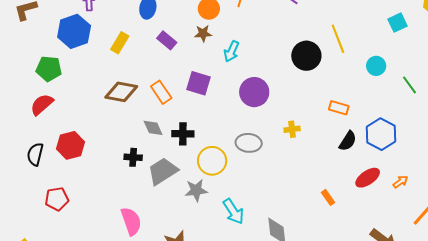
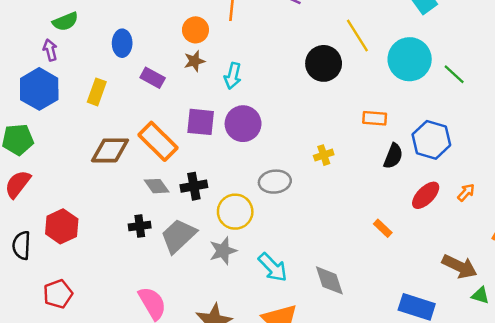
cyan circle: (376, 66) -> (410, 59), size x1.8
orange rectangle: (161, 92) -> (158, 141), size x1.4
purple circle: (254, 92) -> (243, 124), moved

